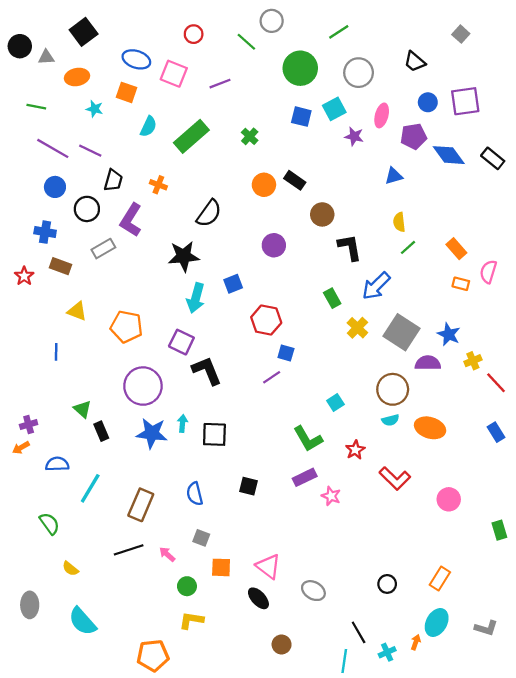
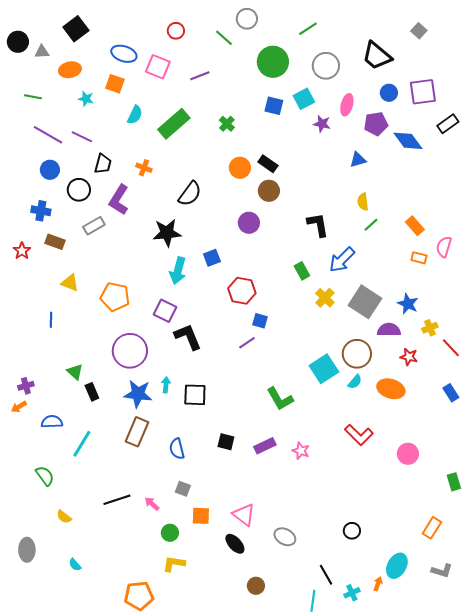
black trapezoid: (415, 62) -> (377, 56), size x1.5
black rectangle: (493, 158) -> (448, 124), moved, turned -75
brown circle: (322, 214) -> (269, 191), moved
cyan square: (335, 403) -> (324, 369), moved, size x1.8
cyan semicircle: (390, 420) -> (355, 382), turned -35
red star: (355, 450) -> (409, 357), moved, turned -30
purple rectangle: (305, 477) -> (265, 446), moved
brown rectangle: (141, 505) -> (137, 432), moved
orange rectangle: (440, 578) -> (432, 528), moved
cyan semicircle: (82, 621) -> (75, 565), size x0.5

